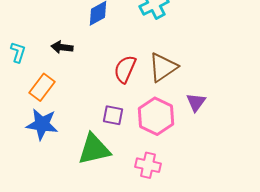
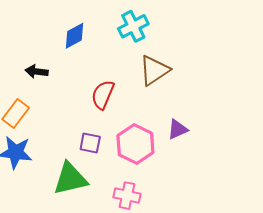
brown triangle: (163, 67) -> (154, 70), moved
purple triangle: (196, 102) -> (177, 129), turned 30

